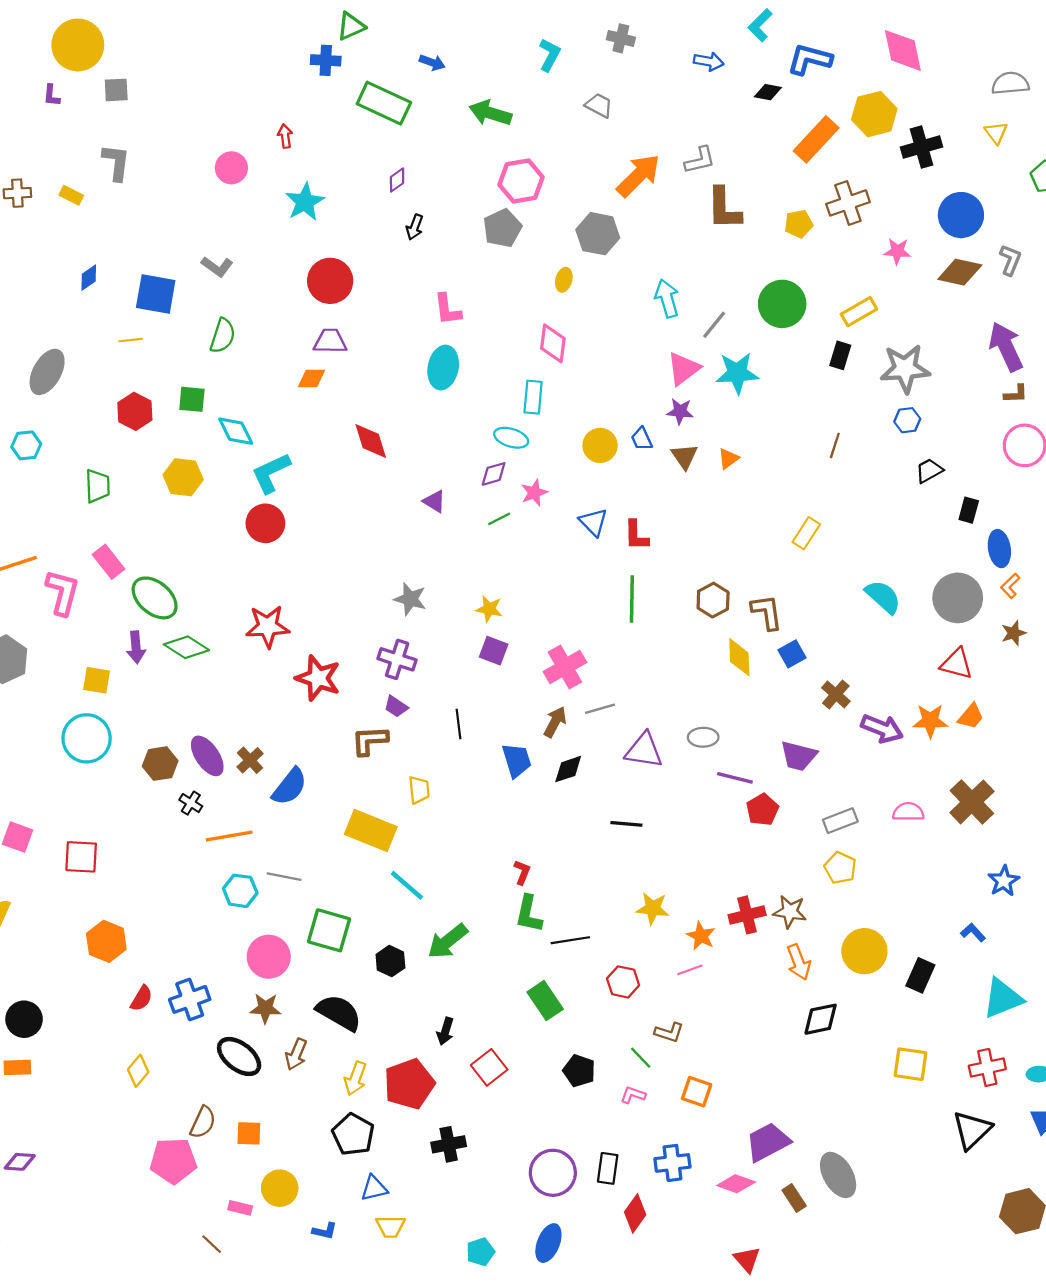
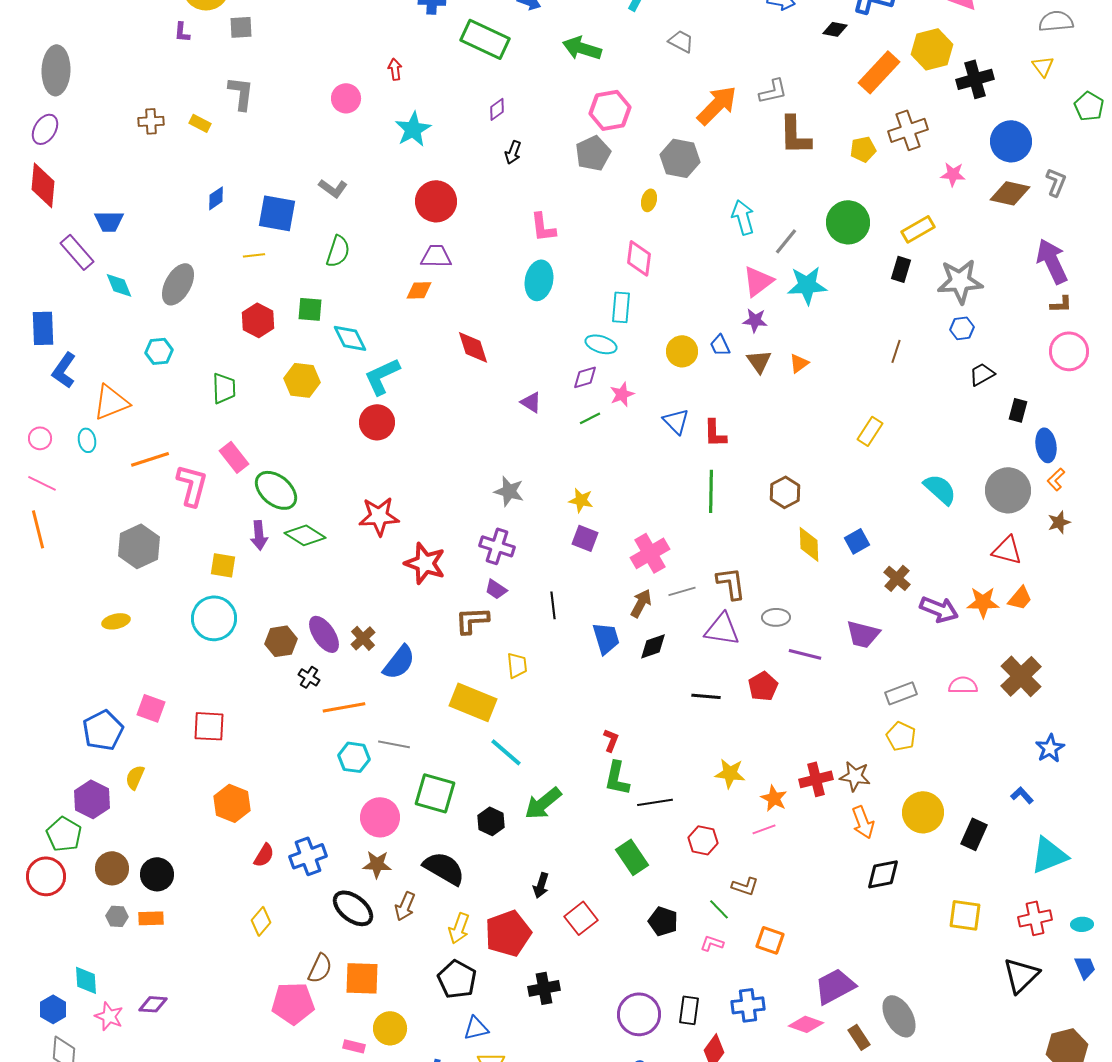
brown L-shape: (767, 612) -> (731, 583), moved
red pentagon: (762, 810) -> (763, 686), moved
orange square: (249, 1133) -> (362, 978), size x1.5

